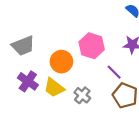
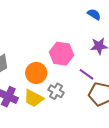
gray cross: (82, 95) -> (56, 91), moved

